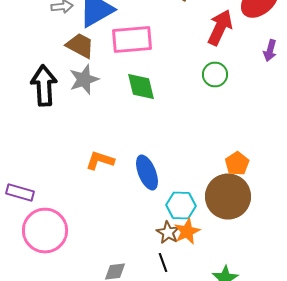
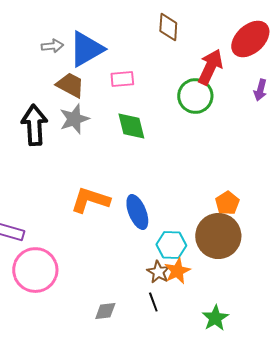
pink rectangle: (132, 40) -> (122, 79), size x0.6
green circle: (215, 74) -> (195, 96), moved, size x1.4
orange L-shape: (100, 160) -> (90, 200), size x1.4

